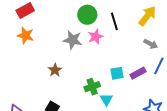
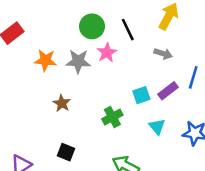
orange star: (26, 35) -> (45, 60), moved
gray arrow: (151, 44) -> (163, 54), moved
cyan triangle: (106, 99) -> (157, 126), moved

